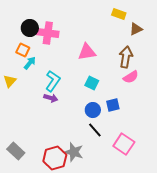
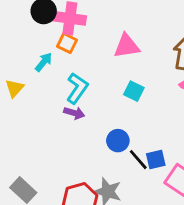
orange square: (23, 50) -> (67, 43), moved
blue square: (113, 105) -> (156, 160), moved
blue circle: (93, 110) -> (118, 141), moved

